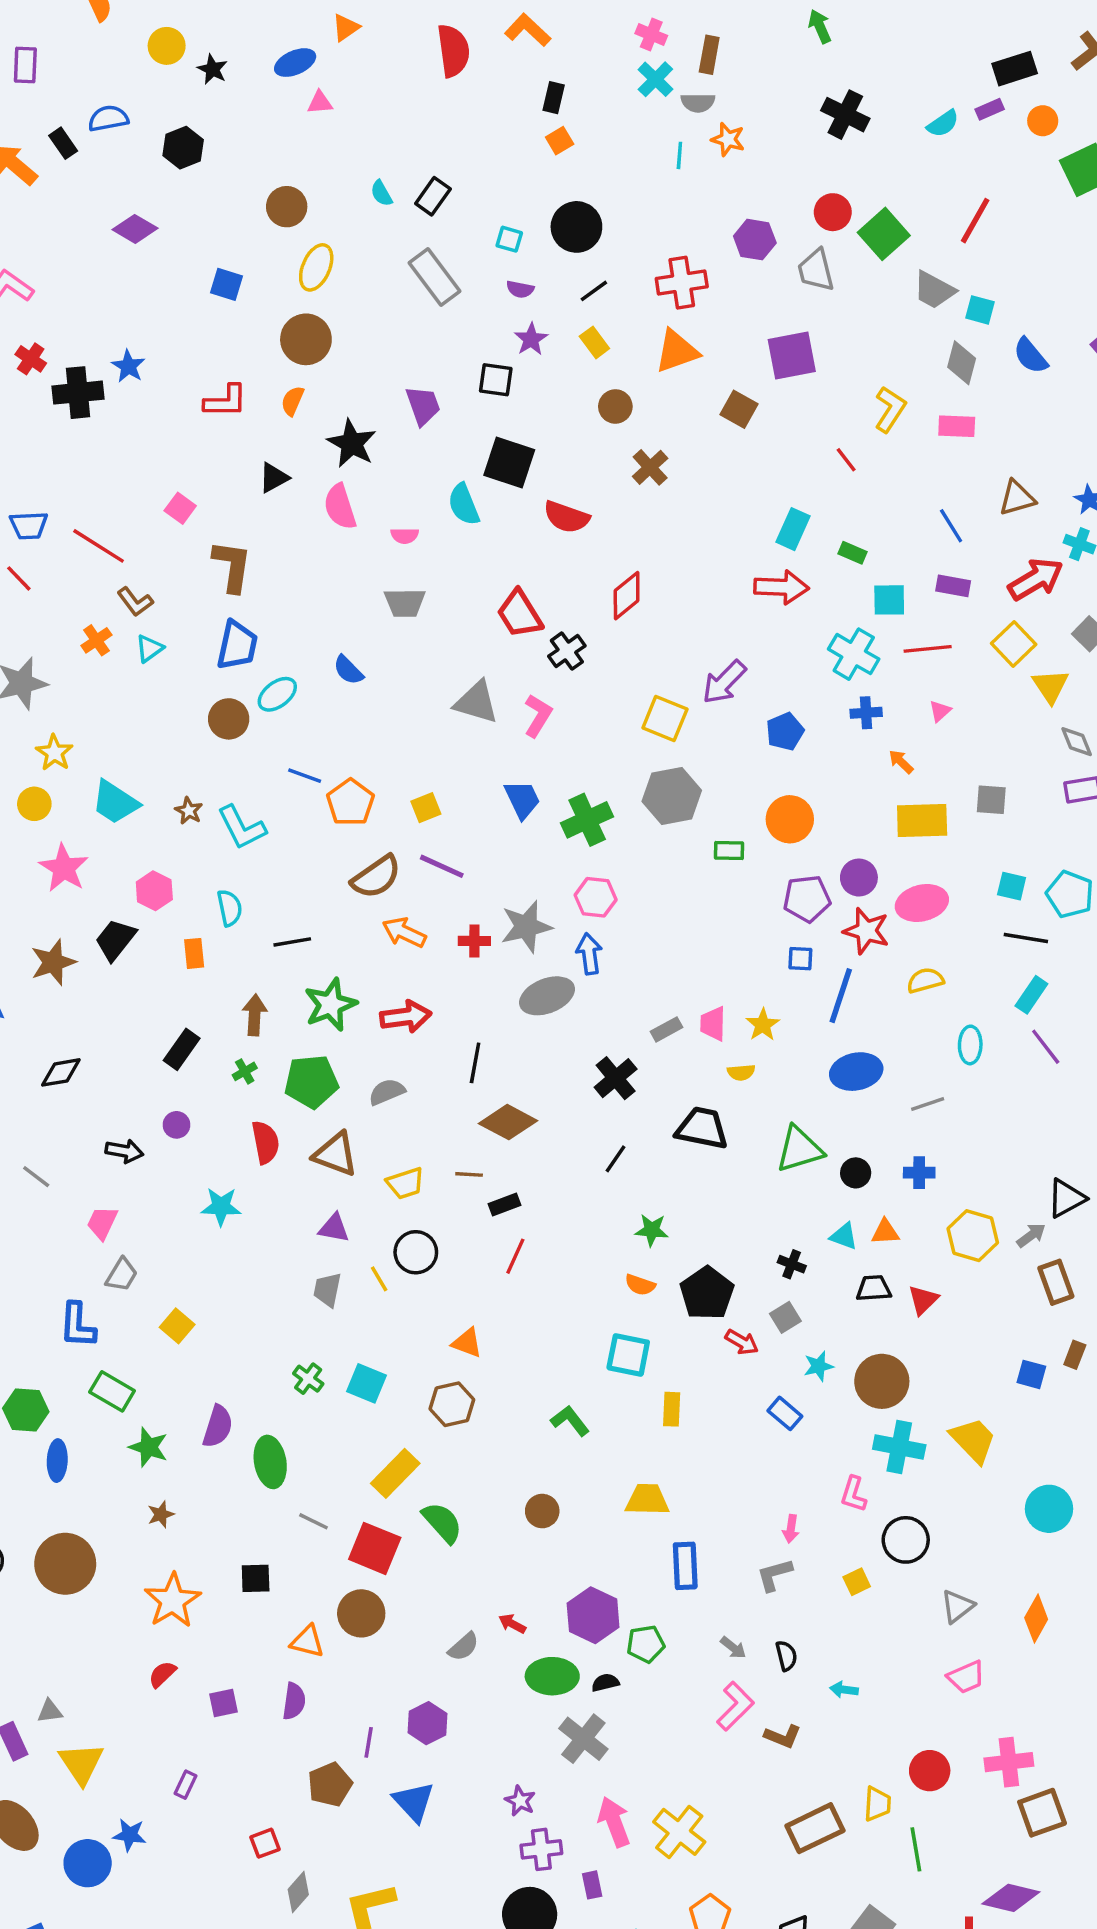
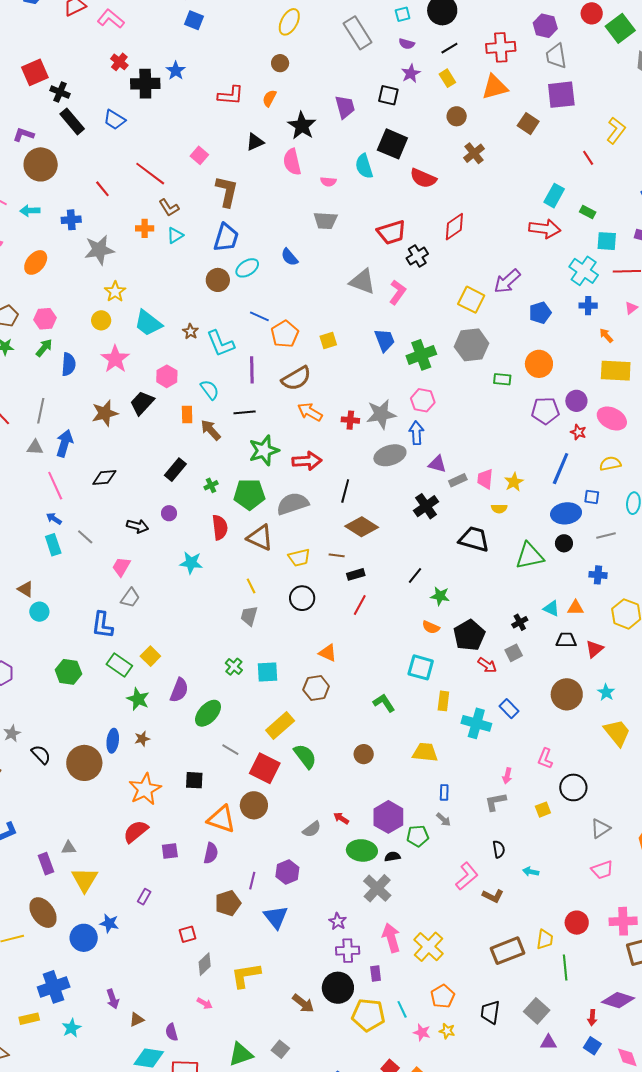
cyan square: (509, 239) -> (403, 14), turned -35
gray trapezoid: (816, 270) -> (556, 56), moved
blue square: (226, 284) -> (194, 20), moved
brown circle: (306, 339) -> (280, 63), size x0.6
blue trapezoid: (29, 525) -> (114, 120), moved, turned 30
red trapezoid: (520, 614) -> (392, 232), turned -80
orange cross: (96, 640) -> (145, 228), turned 30
purple line: (442, 866) -> (252, 370), moved, turned 60
pink ellipse: (922, 903) -> (612, 419), turned 36
cyan semicircle: (230, 908) -> (210, 390), turned -30
red star: (866, 931) -> (578, 432), size x0.6
blue square: (800, 959) -> (592, 497), moved
brown arrow: (255, 1015) -> (211, 430), moved, turned -50
gray semicircle: (387, 1092) -> (293, 504), size x1.5
black line: (615, 1159) -> (415, 575), moved
black circle: (856, 1173) -> (564, 543), moved
purple triangle: (334, 1228) -> (437, 464), moved
black cross: (792, 1264) -> (520, 622), turned 35
yellow line: (379, 1279) -> (251, 586), moved
yellow square: (177, 1326) -> (150, 656), moved
cyan star: (819, 1366) -> (606, 692), moved, turned -30
cyan square: (366, 1383) -> (267, 672), turned -30
cyan cross: (899, 1447) -> (476, 723), moved
blue ellipse: (57, 1461) -> (113, 741), moved
green ellipse: (270, 1462) -> (208, 713), turned 48
blue rectangle: (685, 1566) -> (444, 792), size x0.6
orange triangle: (307, 1641) -> (221, 819), size x1.4
gray arrow: (733, 1648) -> (443, 820), moved
red semicircle: (162, 1674) -> (136, 831), size x1.5

